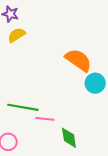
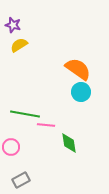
cyan circle: (95, 83) -> (81, 92), moved

